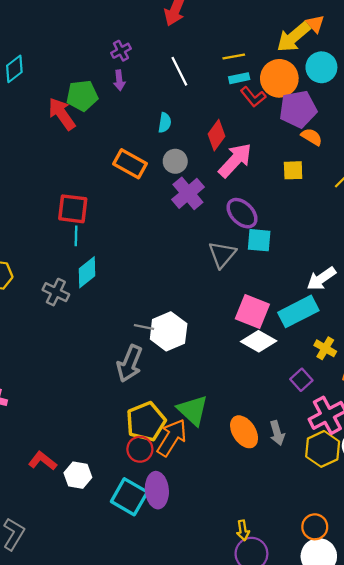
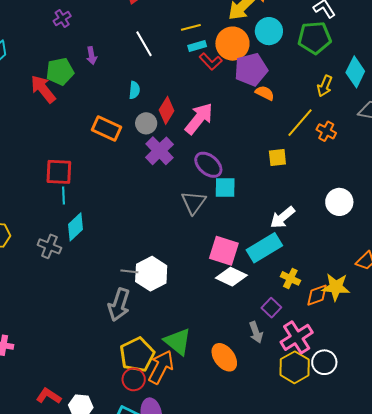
purple cross: (121, 51) -> (62, 18), moved
red diamond: (217, 135) -> (167, 110), moved
yellow square: (293, 170) -> (277, 158), moved
gray arrow: (277, 433) -> (256, 332), moved

